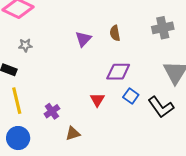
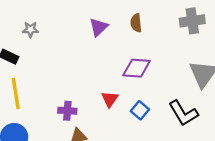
blue square: (131, 96) -> (140, 110), moved
purple cross: (52, 111) -> (67, 111), moved, turned 35

